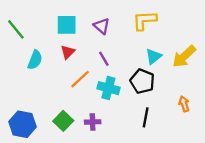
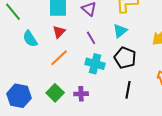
cyan triangle: (154, 56) -> (120, 31), moved
cyan semicircle: (35, 60) -> (30, 39), turned 126
orange line: (80, 79) -> (59, 58), moved

